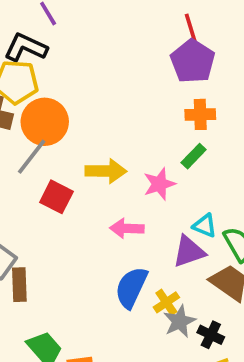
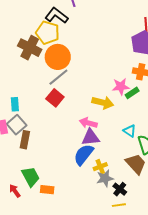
gray line: (32, 157) -> (58, 77), moved
yellow arrow: (106, 171) -> (103, 103), moved
pink star: (159, 184) -> (121, 87), moved
purple triangle: (189, 252) -> (91, 137), moved

